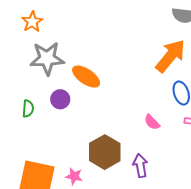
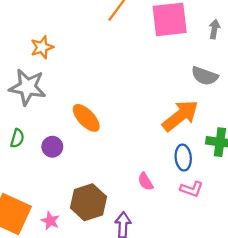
gray star: (47, 58) -> (28, 87), moved
purple circle: (60, 99) -> (52, 147), moved

